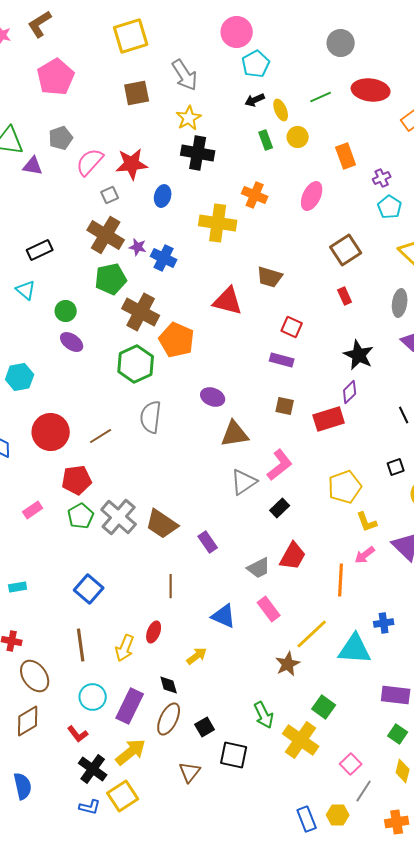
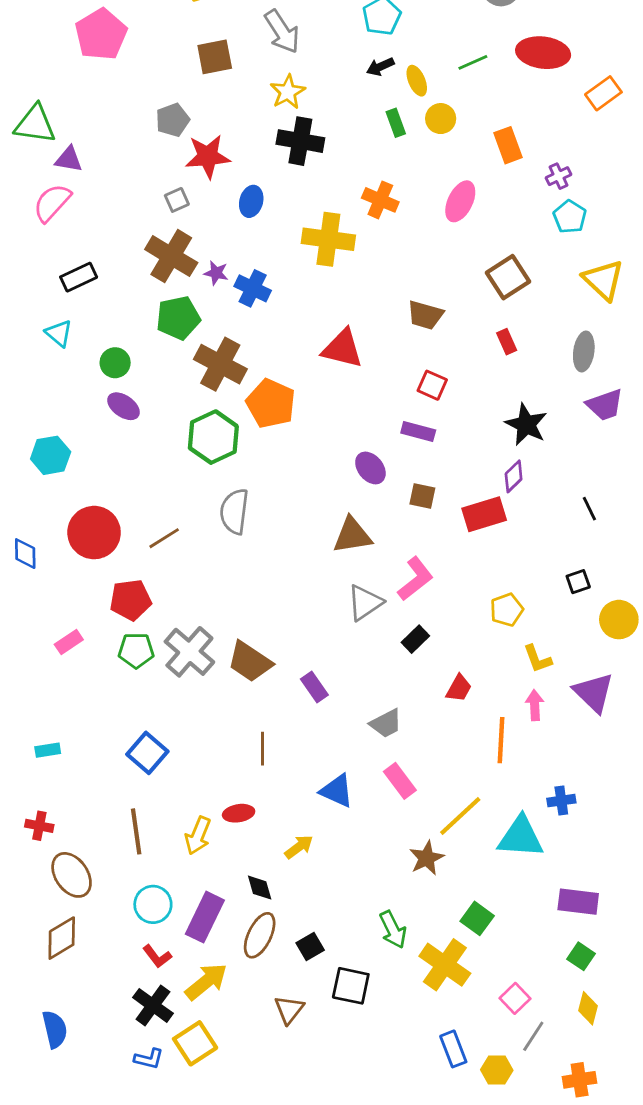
gray pentagon: (61, 138) -> (173, 120), moved
pink semicircle: (90, 162) -> (52, 203), moved
brown trapezoid: (270, 277) -> (425, 315), moved
purple ellipse: (213, 397) -> (370, 468), moved, turned 30
yellow pentagon: (345, 487) -> (507, 610), size x0.7
green pentagon: (81, 516) -> (136, 650), turned 30
pink arrow: (365, 555) -> (535, 705), turned 125
red trapezoid: (293, 556) -> (459, 688), moved, size x0.7
red ellipse: (154, 632) -> (239, 813), turned 60
red L-shape: (78, 734) -> (157, 956), moved
blue rectangle: (307, 819) -> (453, 1049), moved

